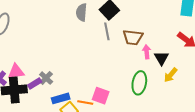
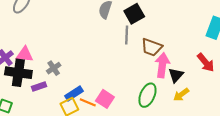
pink arrow: (147, 52) -> (162, 65), size x1.6
purple rectangle: (35, 83) -> (39, 87), moved
blue rectangle: (61, 98) -> (74, 93), moved, turned -30

